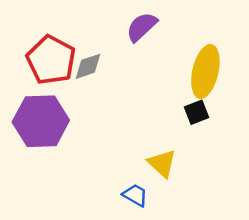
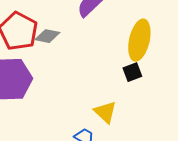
gray diamond: (88, 66) -> (47, 36), turned 30

